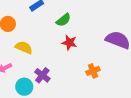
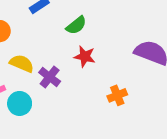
purple cross: (42, 75) -> (50, 77), moved
cyan circle: (24, 87) -> (20, 103), moved

